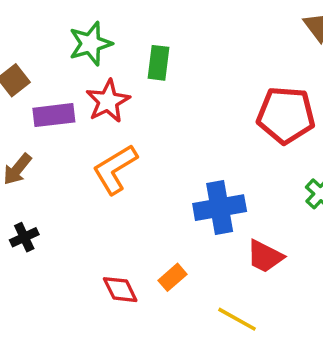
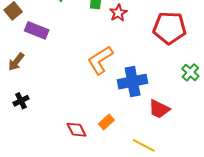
red star: (108, 101) -> (118, 13), moved, size x0.7
purple rectangle: (54, 115) -> (37, 30), turned 30
orange L-shape: (115, 169) -> (100, 60), moved

